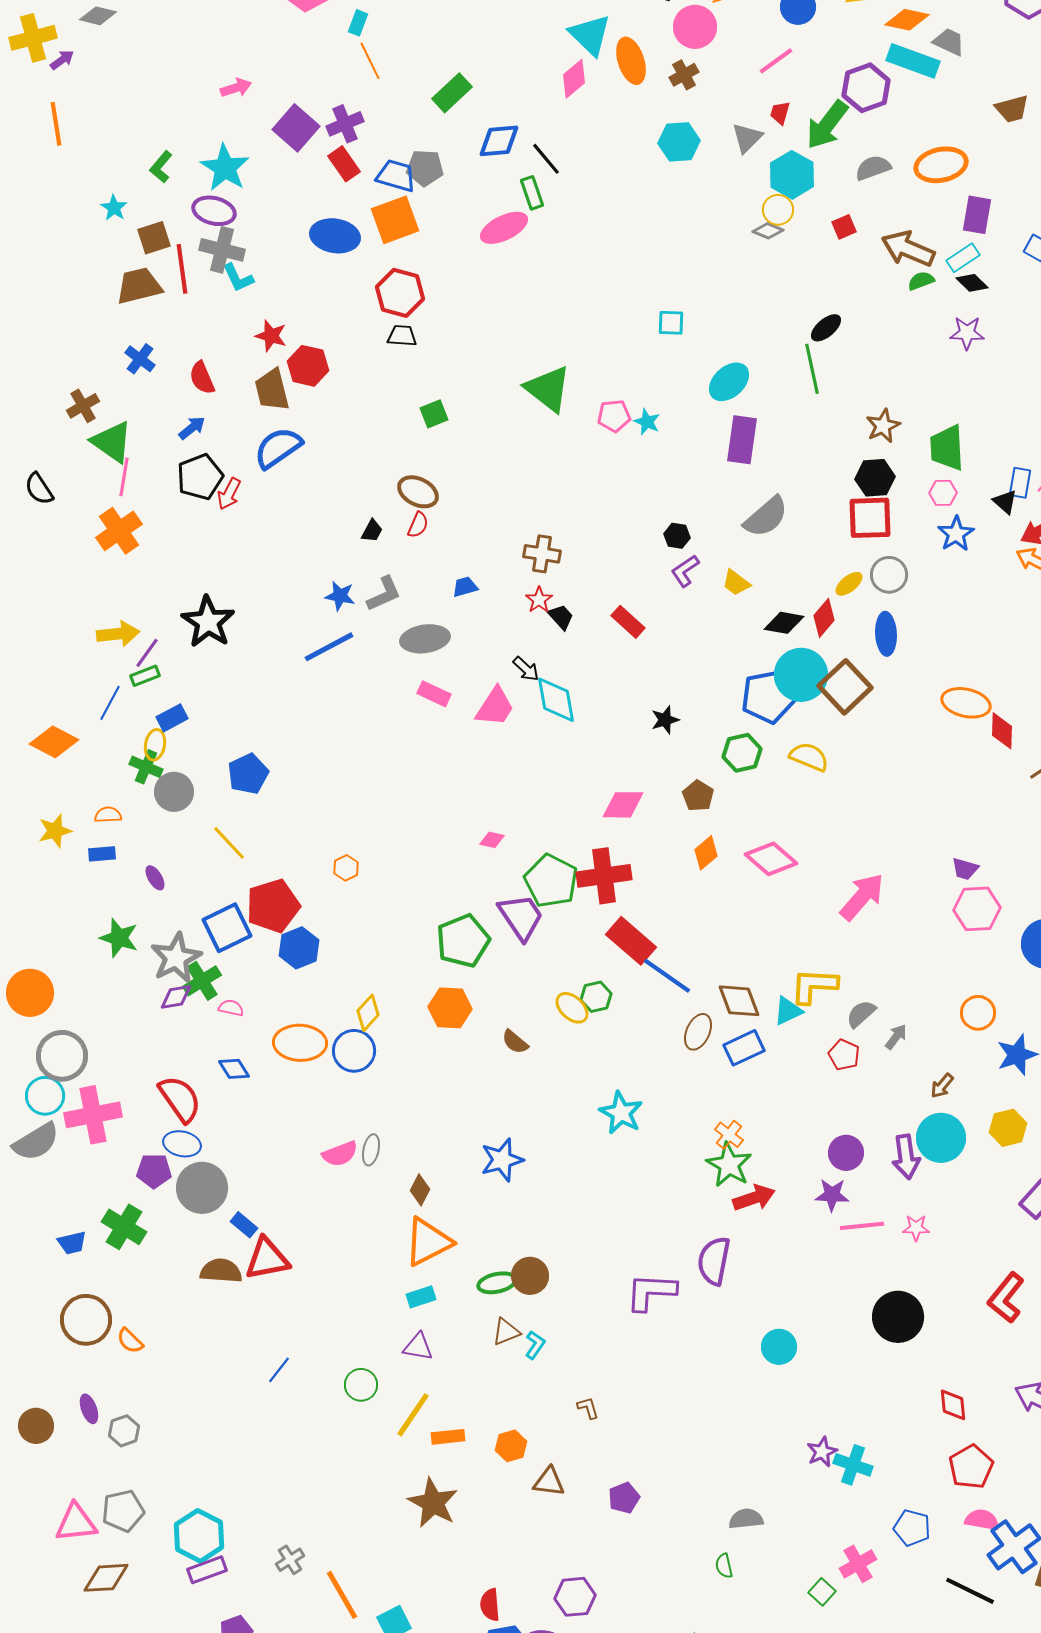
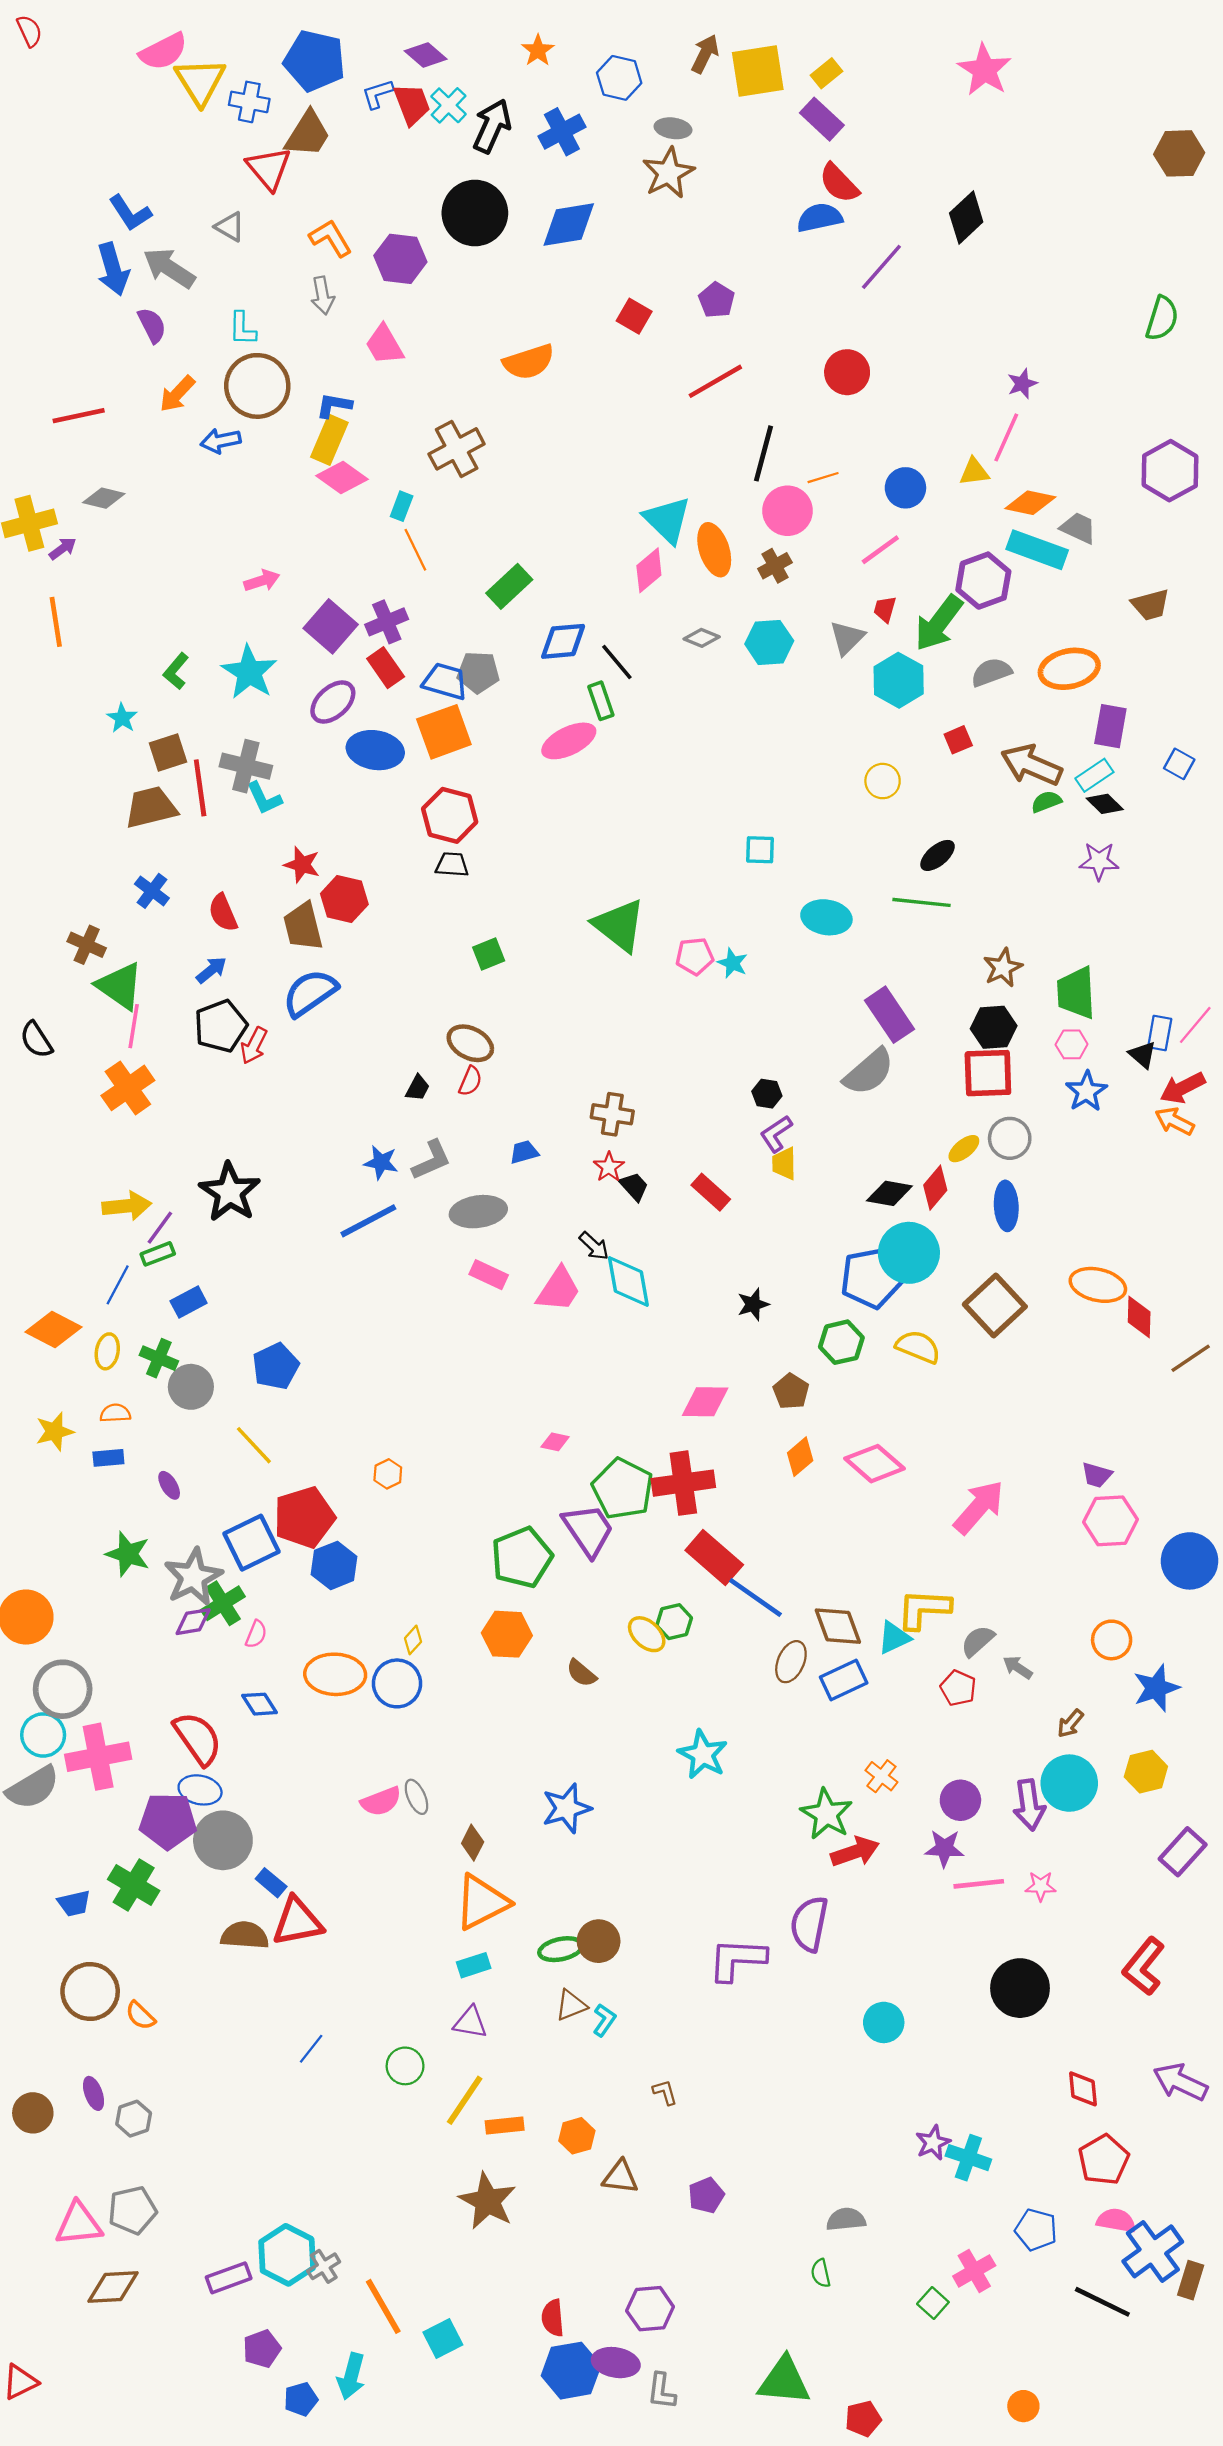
yellow circle: (778, 210) -> (883, 781), moved
purple ellipse: (214, 211) -> (333, 702), moved, turned -57
gray diamond: (768, 231) -> (702, 638), moved
green line: (812, 369) -> (922, 902), turned -72
cyan ellipse: (729, 382) -> (826, 917), turned 51
brown cross: (83, 406) -> (87, 945), turned -36
purple rectangle: (742, 440) -> (889, 1015), moved, turned -42
yellow trapezoid: (736, 583) -> (784, 1164), moved, turned 52
brown square: (845, 687) -> (995, 1306), moved
yellow ellipse: (155, 745) -> (107, 1351), moved
pink semicircle: (231, 1008) -> (256, 1634), turned 100
yellow diamond: (368, 1013) -> (413, 1640), size x0.7
gray arrow: (896, 1037) -> (1018, 1667), turned -92
orange cross: (729, 1135) -> (881, 1776), moved
gray ellipse: (371, 1150) -> (416, 1797), turned -36
purple pentagon: (154, 1171) -> (168, 1821), size x1.4
cyan hexagon: (199, 1536) -> (287, 2255), moved

